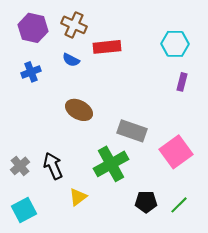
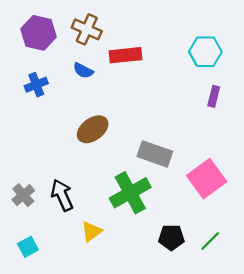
brown ellipse: (79, 110) -> (93, 129), turned -64
cyan square: (24, 210) -> (28, 247), size x0.7

